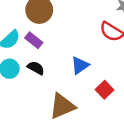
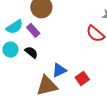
blue triangle: (80, 65) -> (59, 70), moved

